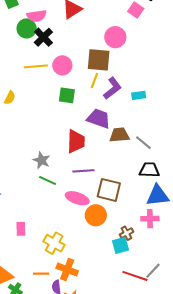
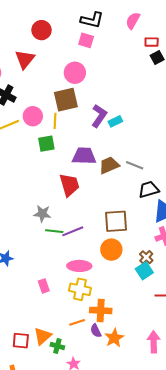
yellow line: (94, 80) -> (55, 121), moved
purple L-shape: (112, 88) -> (99, 116), moved
purple line: (83, 171) -> (73, 231), moved
pink ellipse: (77, 198) -> (79, 266), moved

